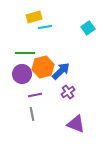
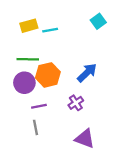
yellow rectangle: (34, 17) -> (29, 26), moved
cyan square: (88, 28) -> (98, 21), moved
blue arrow: (61, 71) -> (87, 73), moved

